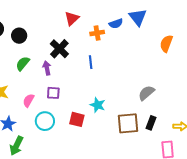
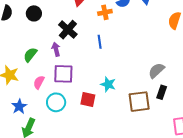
black circle: (19, 36) -> (34, 13), moved
green semicircle: (23, 64) -> (30, 55), moved
purple square: (53, 93) -> (63, 74), size x1.5
black rectangle: (151, 123) -> (162, 92), moved

